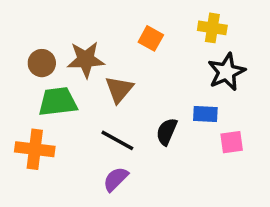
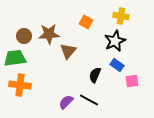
black star: (226, 72) -> (115, 41), moved
green trapezoid: (58, 102) -> (15, 58), moved
blue rectangle: (205, 114) -> (117, 65), turned 32
black line: (117, 140) -> (89, 100), moved

